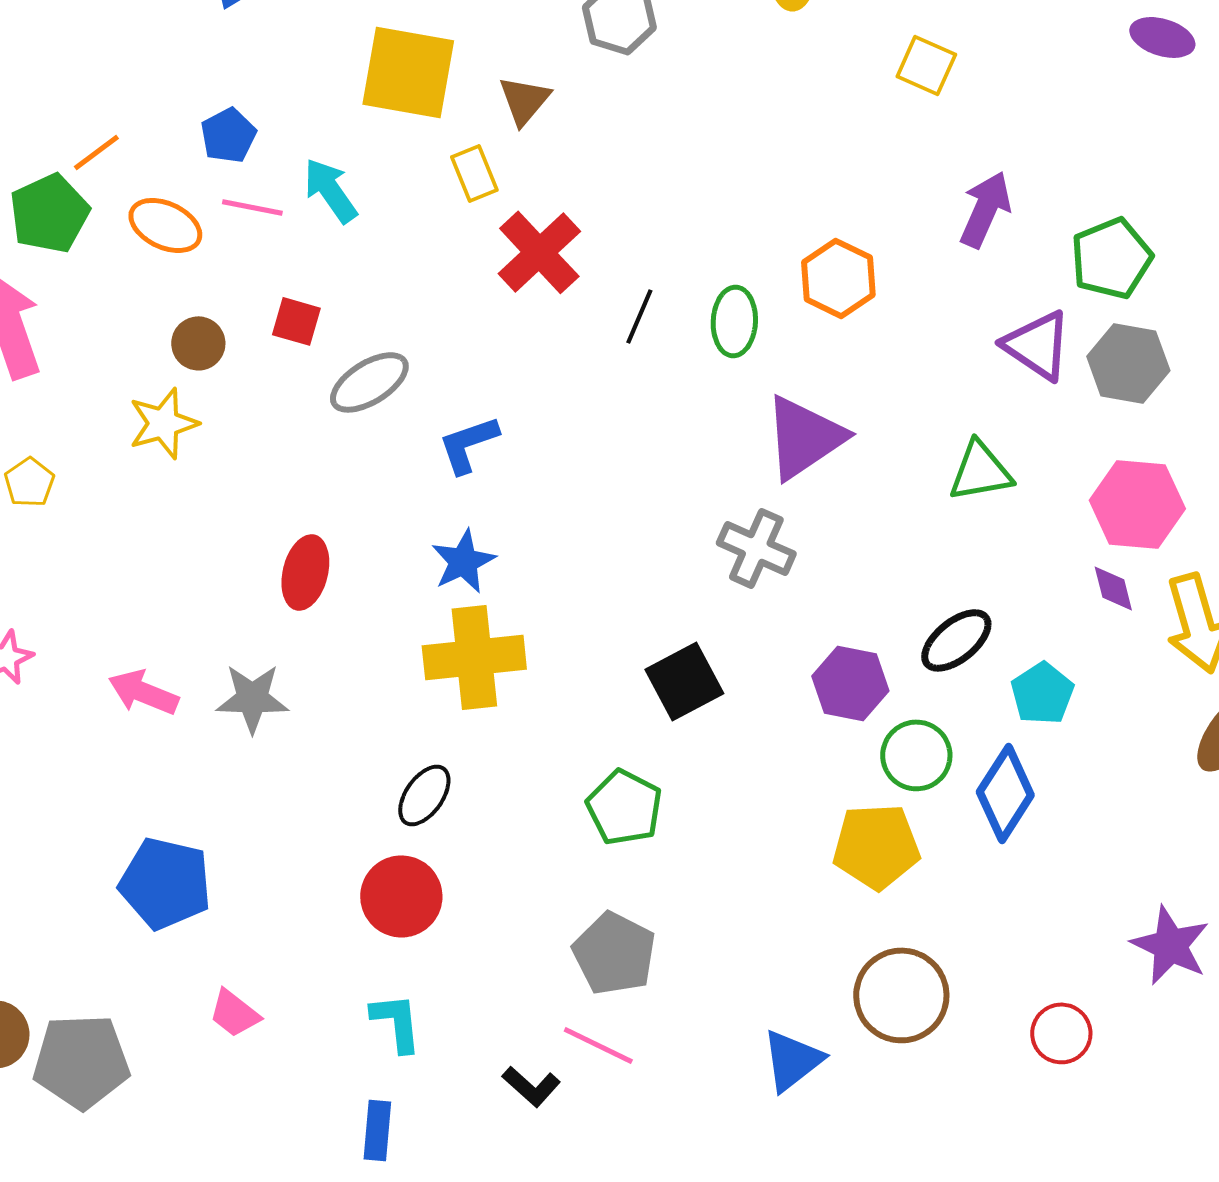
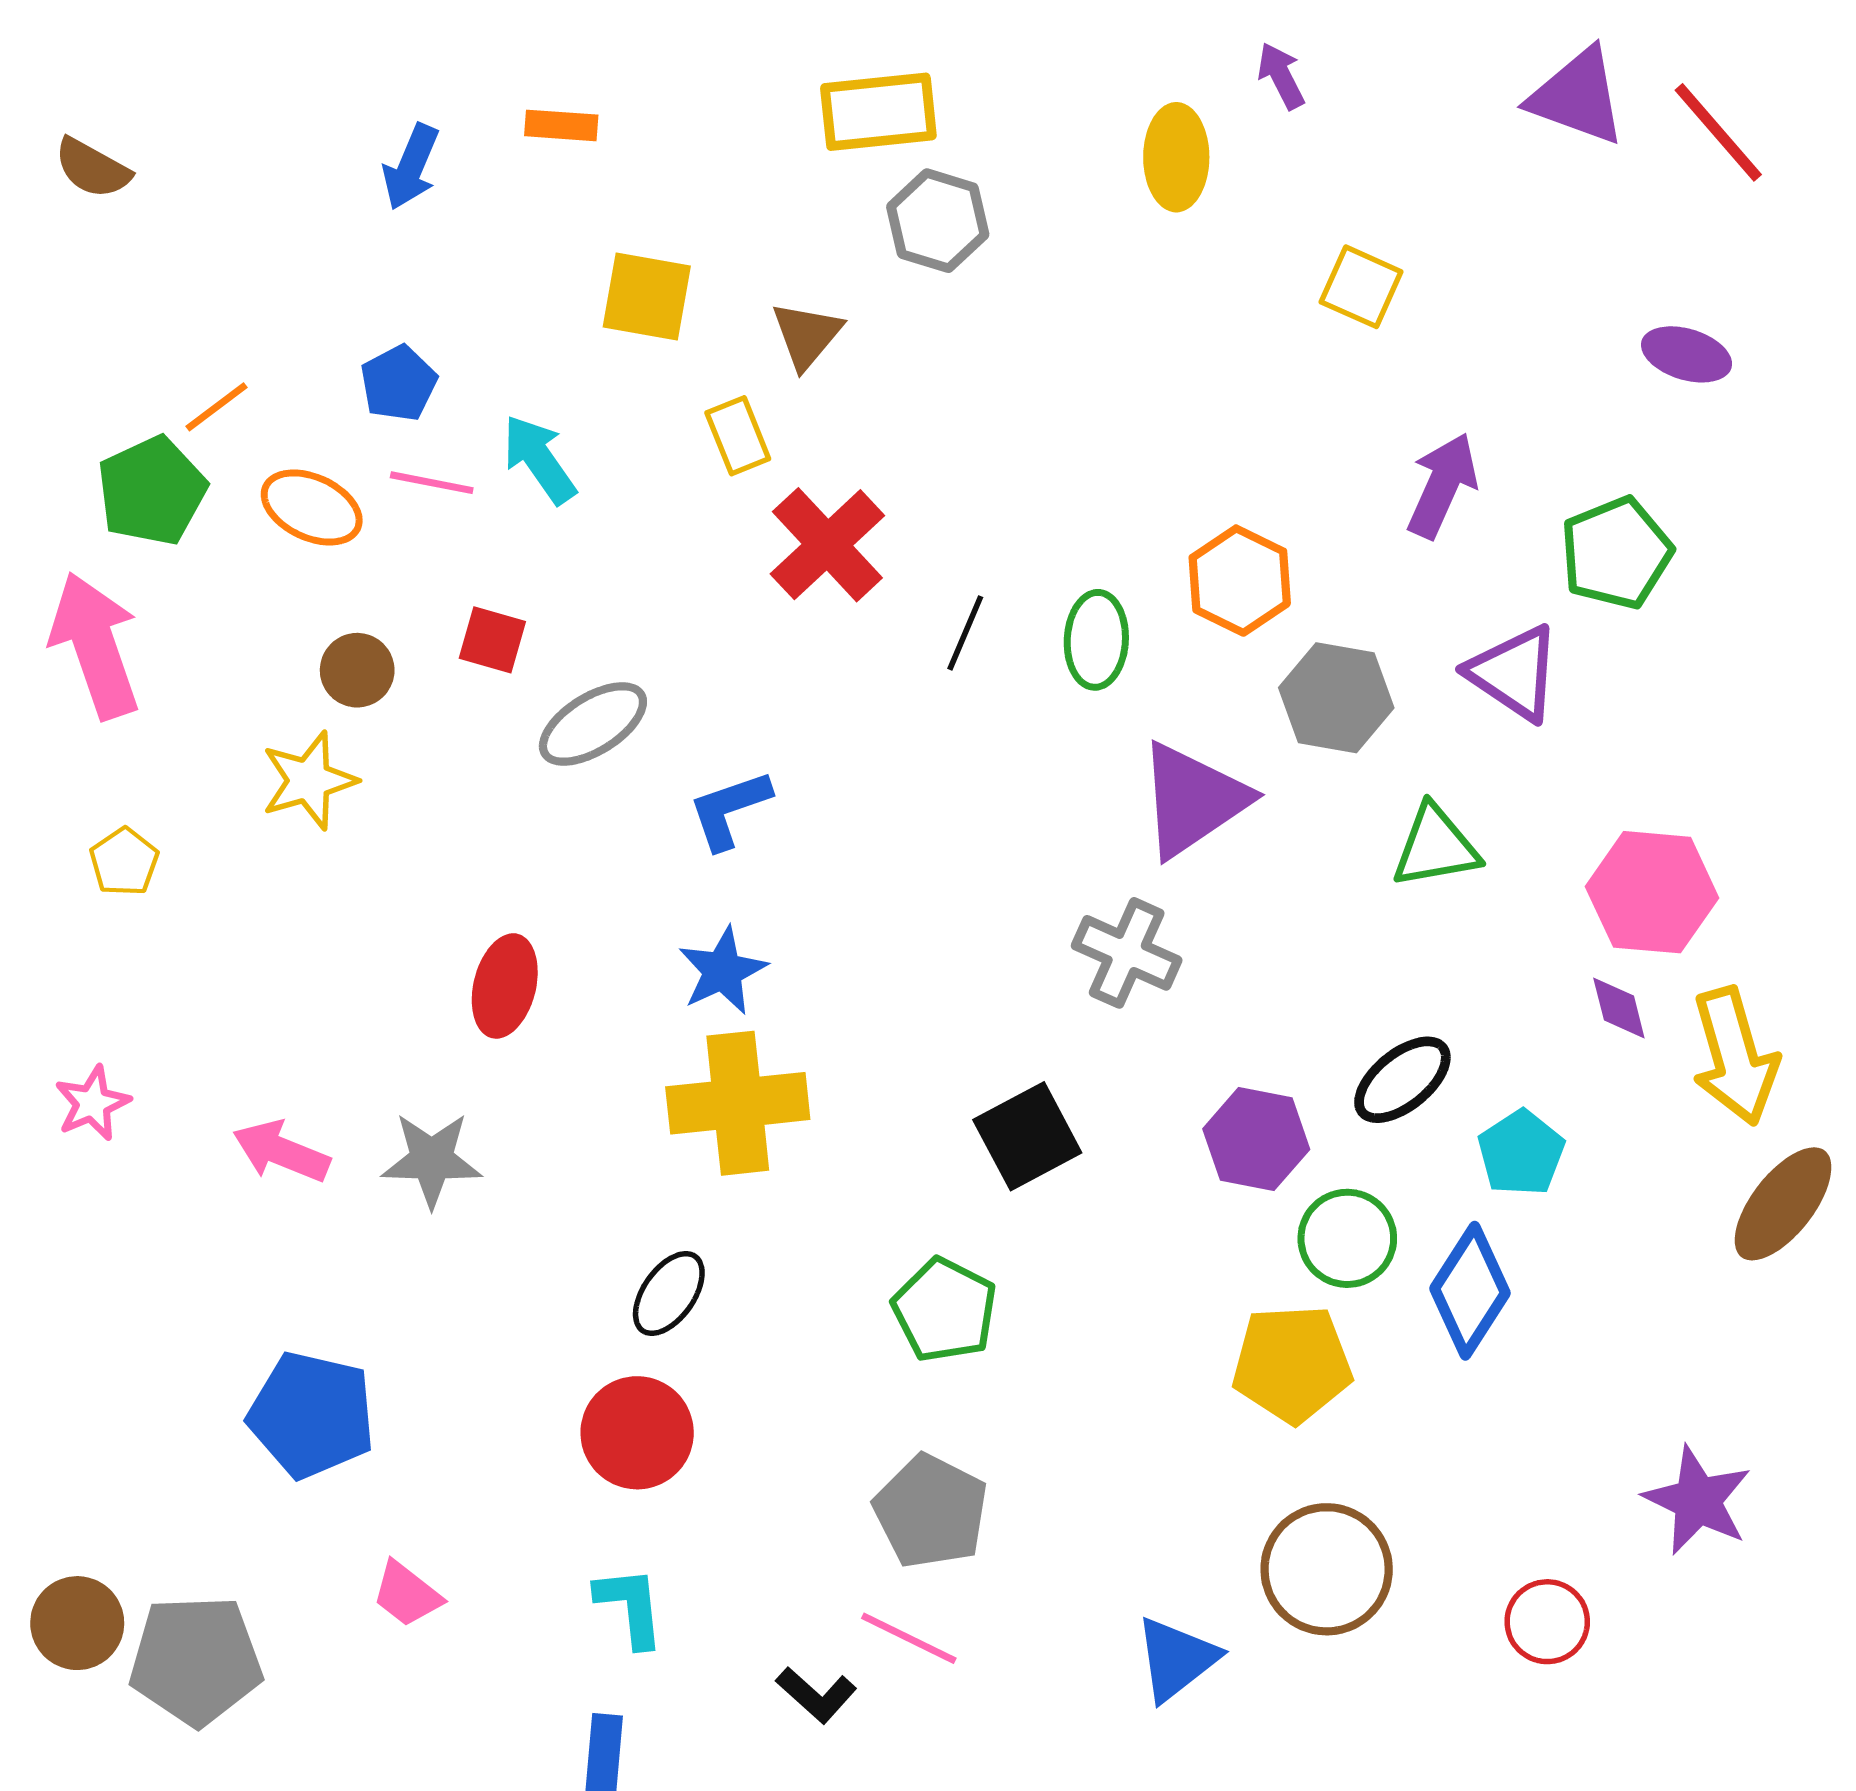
purple ellipse: (1162, 37) -> (1687, 354), moved
yellow square: (408, 72) -> (647, 296), size x0.7
gray hexagon: (1128, 363) -> (1336, 698), moved

